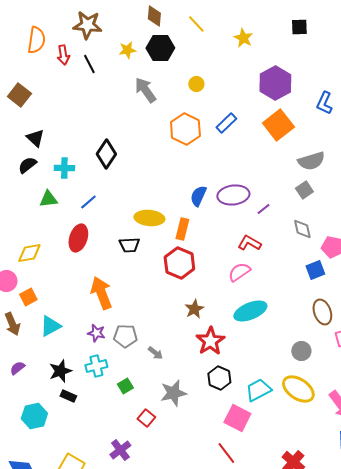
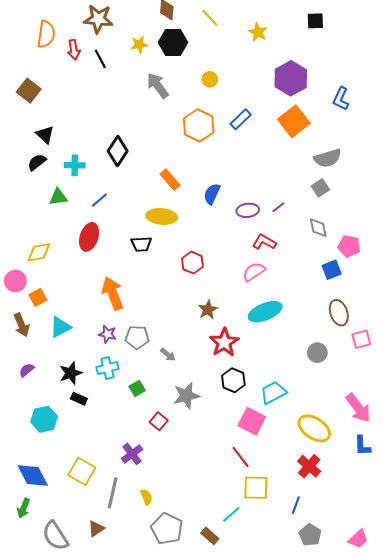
purple ellipse: (233, 195) -> (248, 210), moved, size x0.7
orange rectangle: (182, 229) -> (170, 180), moved, turned -55
red hexagon: (179, 263) -> (192, 263), size x0.7
yellow ellipse: (298, 389) -> (314, 428), moved

